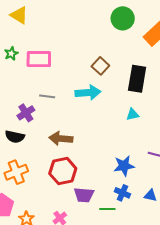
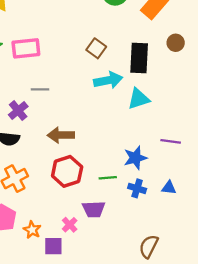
cyan arrow: (88, 93) -> (108, 80), moved
cyan triangle: (133, 114) -> (138, 99), size x1.5
purple trapezoid: (84, 195) -> (94, 209), moved
green line: (107, 209) -> (108, 178), moved

